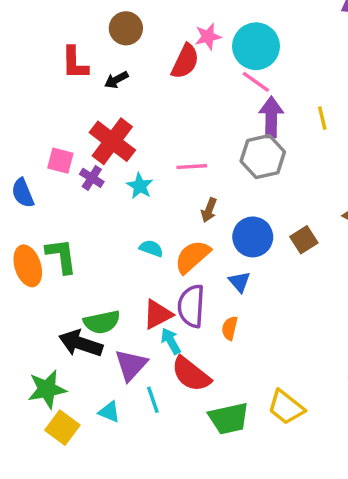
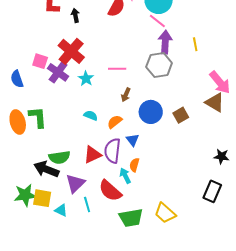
black arrow: (116, 80) -> (75, 15), turned 104
purple cross: (92, 178) -> (58, 72), size x1.5
orange semicircle: (192, 257) -> (115, 122), size x0.7
blue triangle: (239, 282) -> (133, 140), moved
cyan arrow: (171, 341) -> (125, 176), moved
yellow square: (62, 428) -> (42, 198), moved, turned -30

